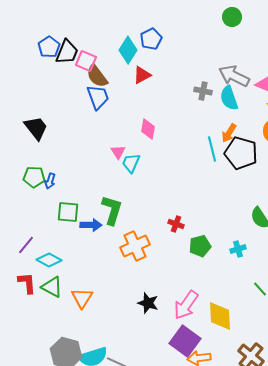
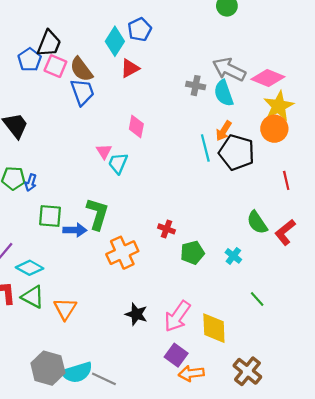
blue pentagon: (49, 47) -> (30, 60), moved
pink square: (86, 61) -> (55, 66), moved
cyan cross: (238, 249) -> (233, 256), turned -35
purple square: (185, 341) -> (176, 355), size x0.7

